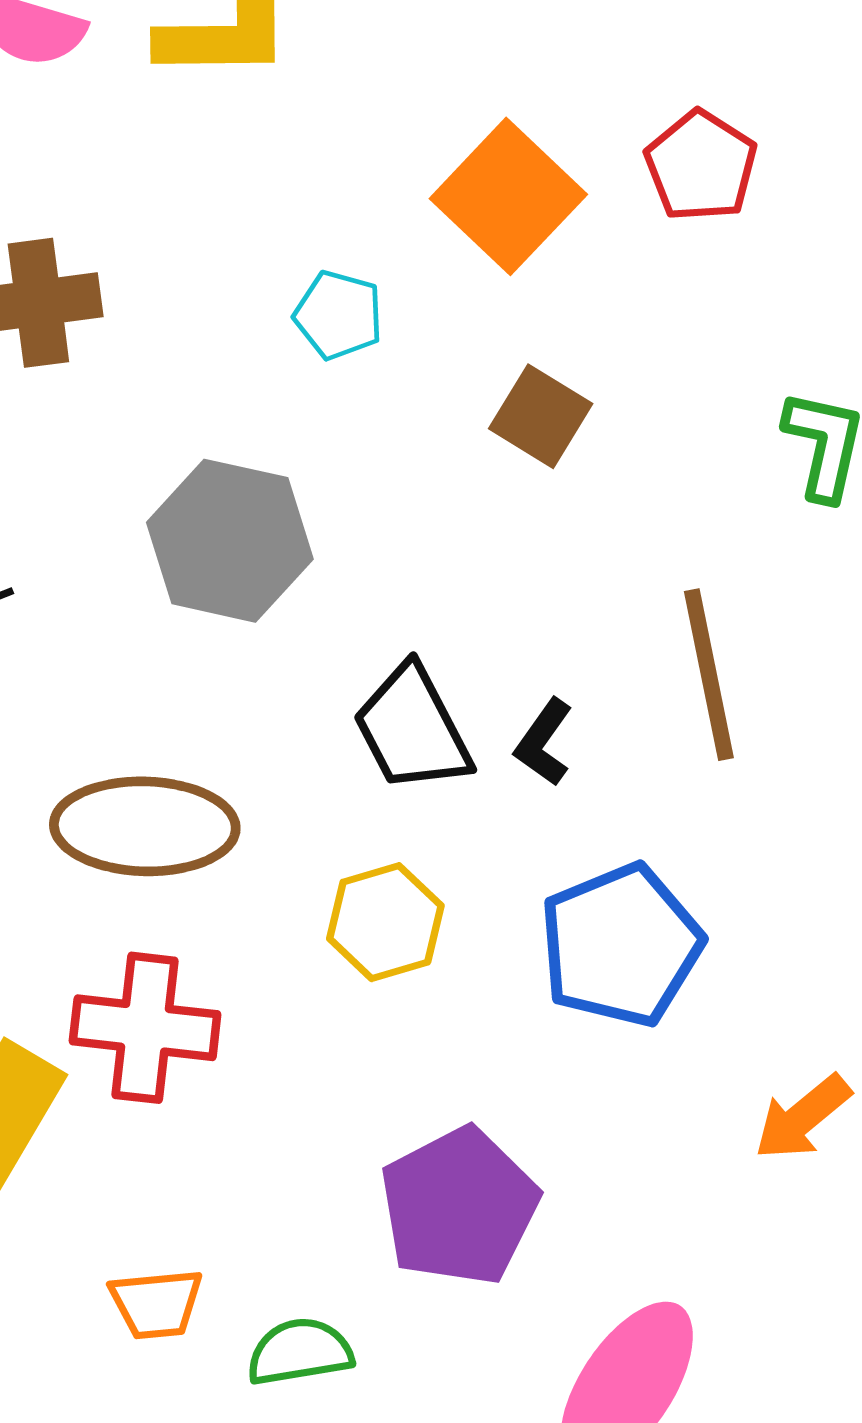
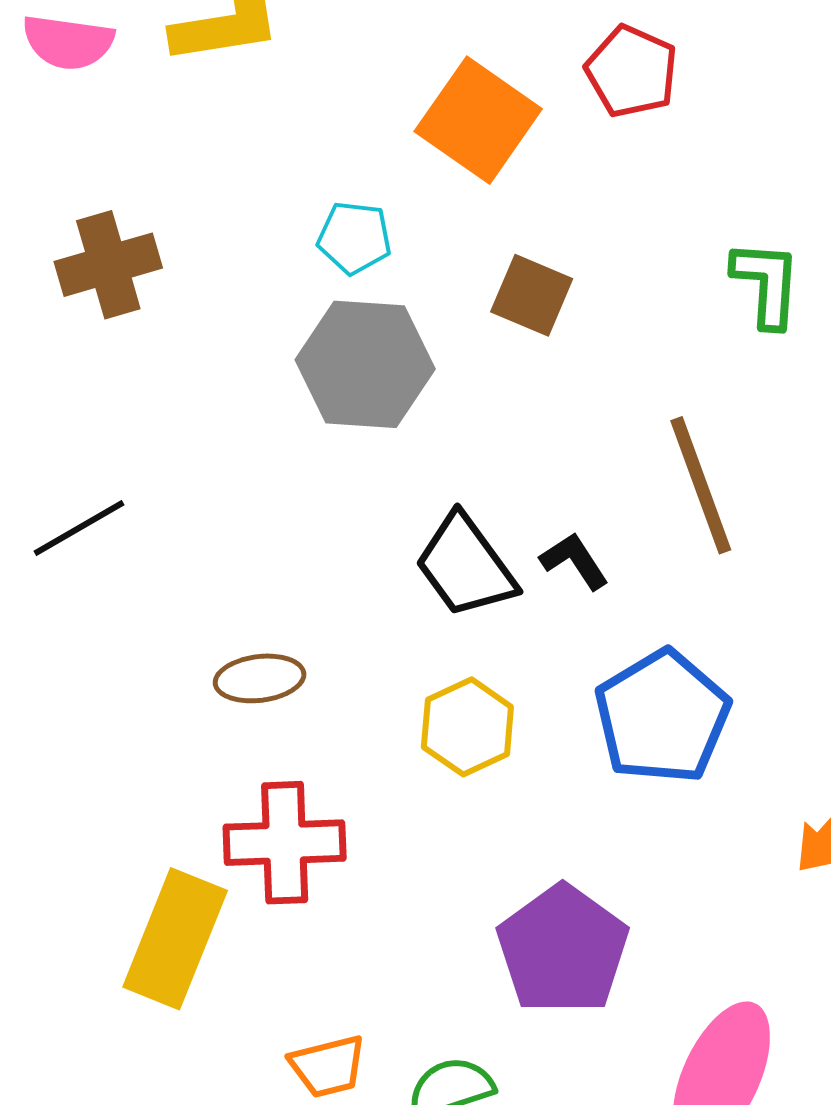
gray hexagon: (230, 541) -> (365, 364), moved
black L-shape: (544, 742) -> (574, 561), turned 120
brown ellipse: (145, 826) -> (260, 678), size x0.6

